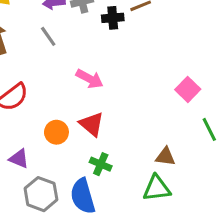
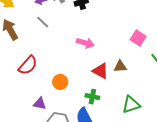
pink arrow: (90, 79) -> (85, 43), moved
red triangle: (92, 124) -> (100, 71), moved
brown triangle: (165, 157) -> (120, 66), moved

